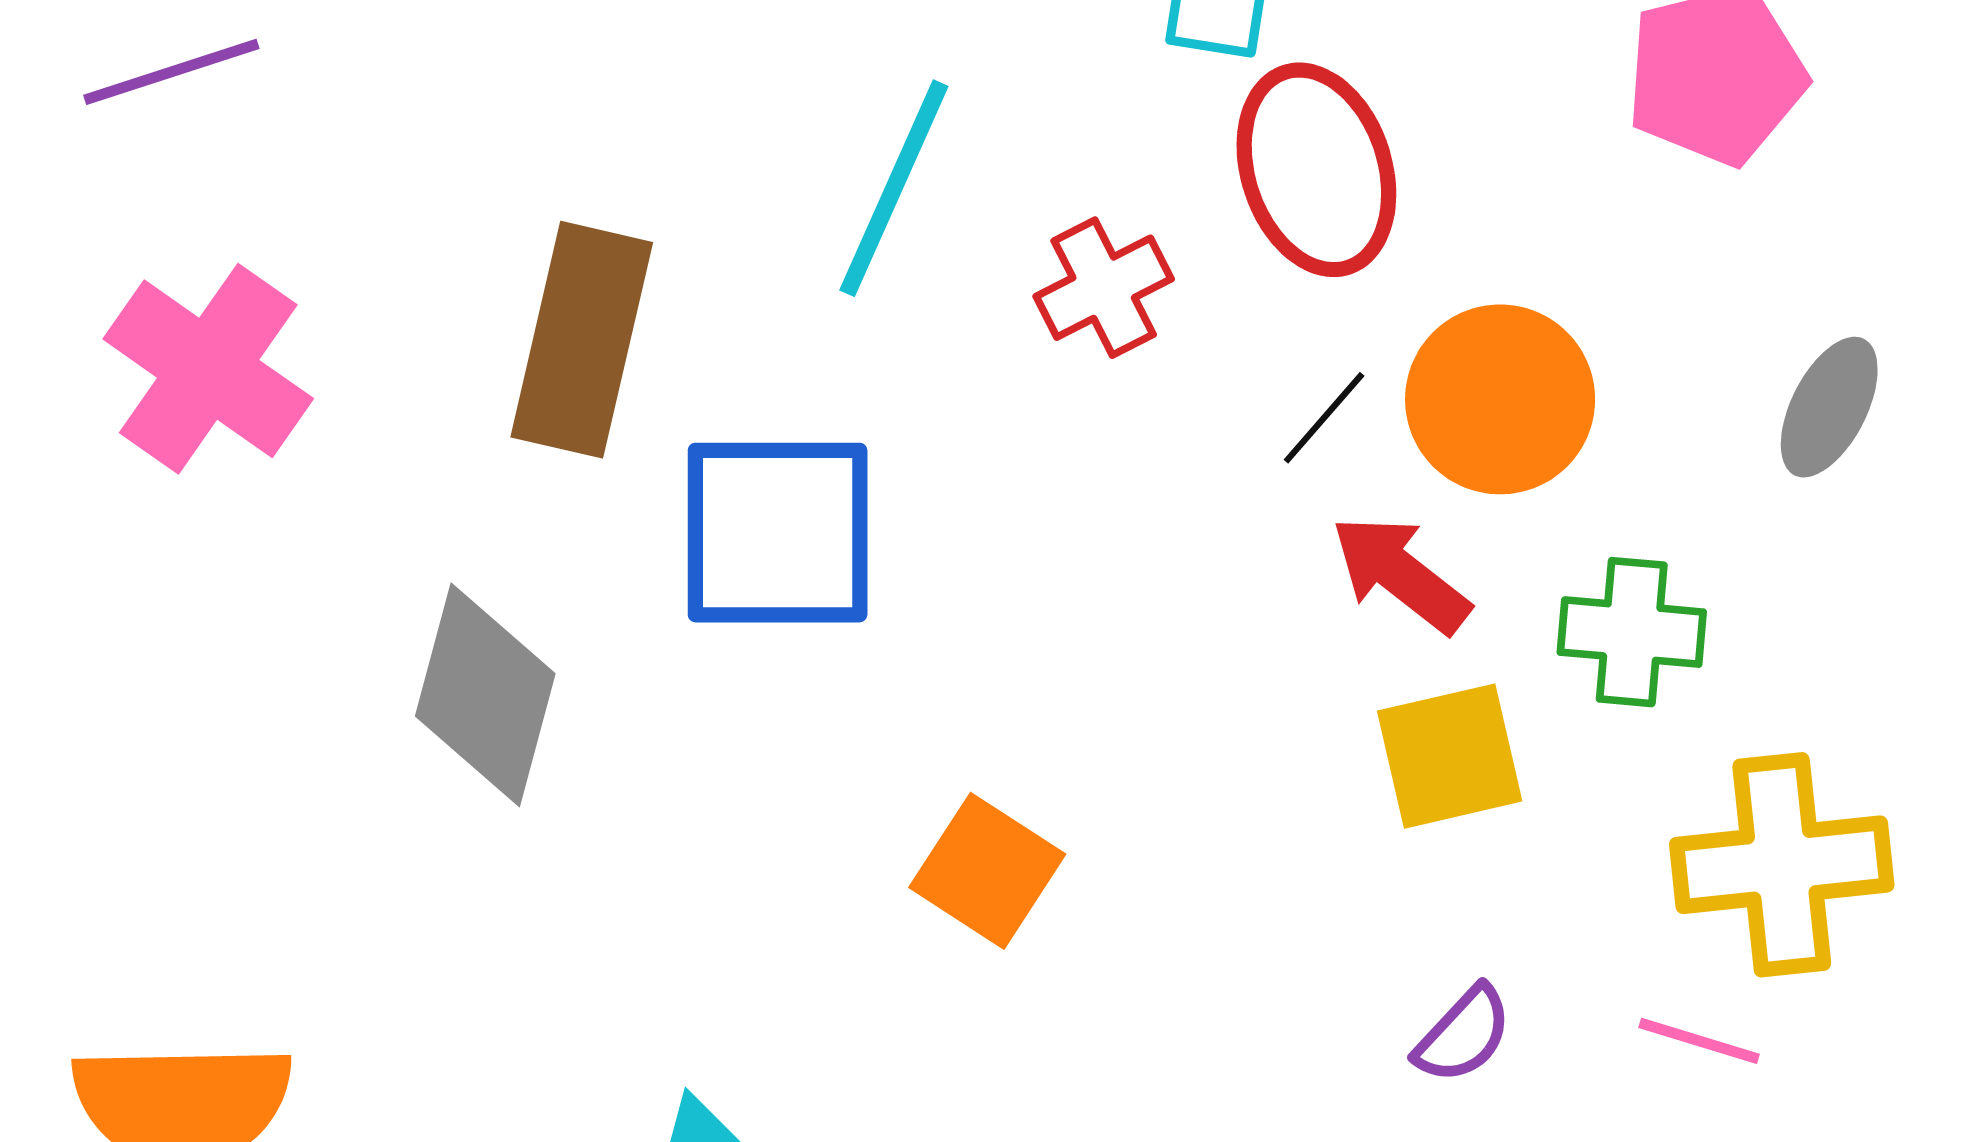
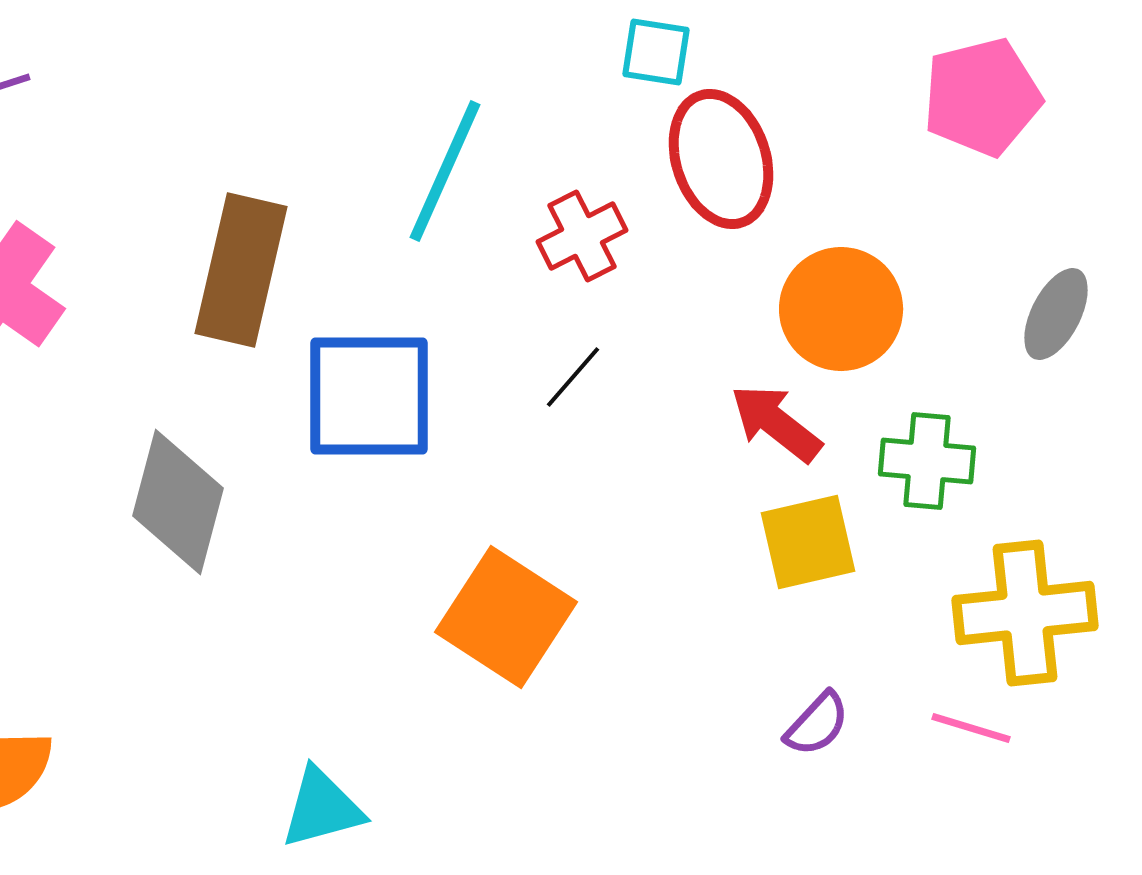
black line: (1324, 418) -> (573, 377), moved
orange square: (987, 871) -> (506, 617), size x1.4

